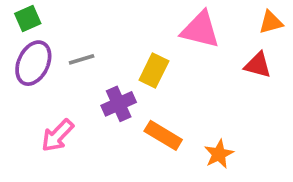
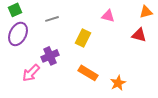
pink triangle: (200, 30) -> (108, 16), size x0.6
gray line: (82, 59) -> (52, 19), moved
purple cross: (119, 104) -> (50, 56), moved

